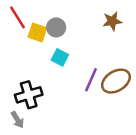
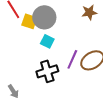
gray circle: (56, 27) -> (44, 17), size x1.5
black cross: (29, 95) -> (47, 71), moved

